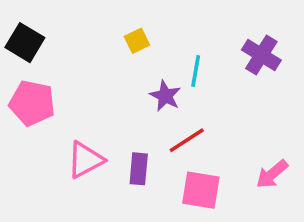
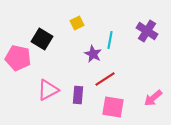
black square: (25, 43) -> (42, 39), moved

